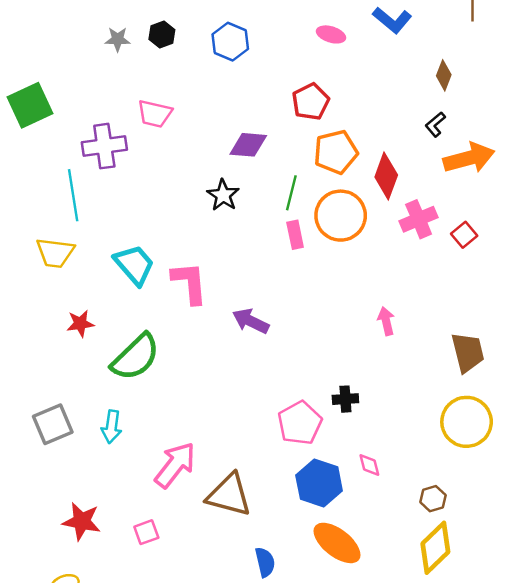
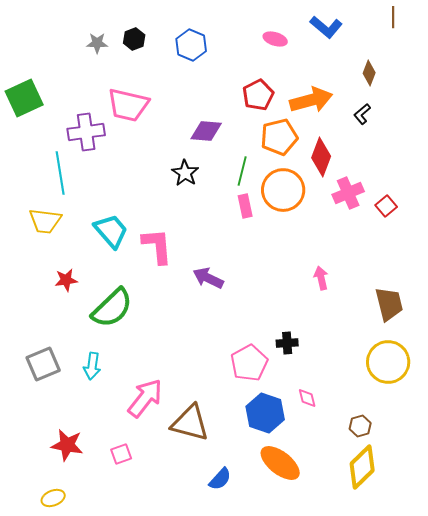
pink trapezoid: (155, 114) -> (128, 105), size x1.4
orange arrow: (469, 158) -> (311, 100), moved
blue semicircle: (265, 562) -> (220, 479), turned 55

